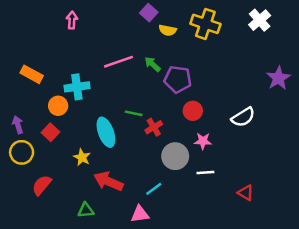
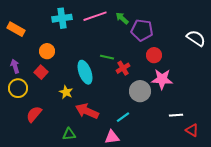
orange rectangle: (32, 74) -> (16, 29), moved
cyan cross: (77, 87) -> (62, 18), moved
white semicircle: (243, 117) -> (196, 38), moved, turned -114
pink star: (203, 141) -> (162, 79), size x1.5
white line: (205, 173) -> (176, 115), moved
red triangle: (246, 193) -> (192, 130), moved

